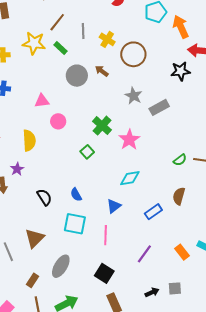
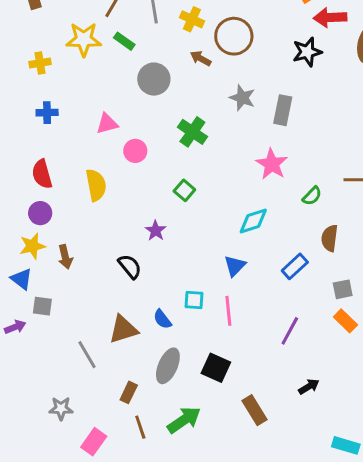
brown arrow: (102, 71) -> (201, 58), moved
gray rectangle: (159, 107) -> (283, 110), turned -42
green cross: (102, 126) -> (192, 132), moved
pink star: (129, 140) -> (272, 164), moved
green semicircle: (180, 160) -> (312, 196), moved
purple star: (17, 169) -> (156, 231), moved
blue semicircle: (76, 195) -> (162, 319), moved
cyan square: (75, 224) -> (194, 300), moved, size x0.6
brown triangle: (34, 238) -> (123, 329), turned 35
black square: (104, 273) -> (216, 368), moved
gray square: (175, 288) -> (343, 289), moved

